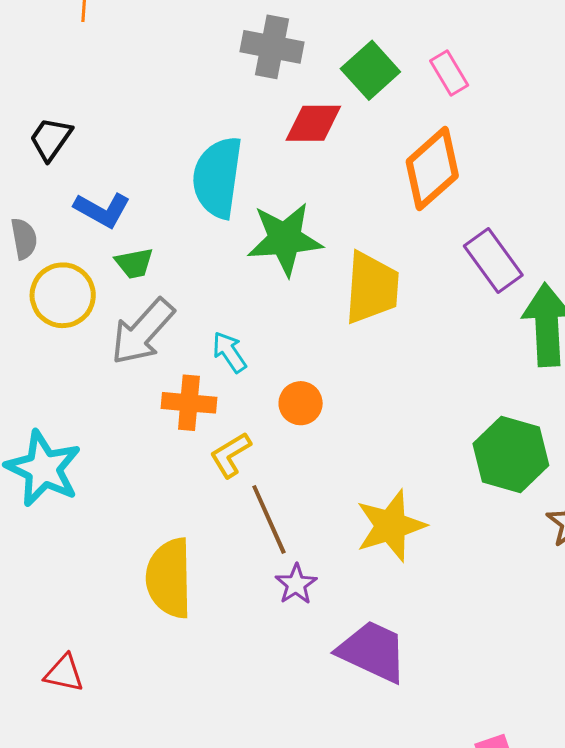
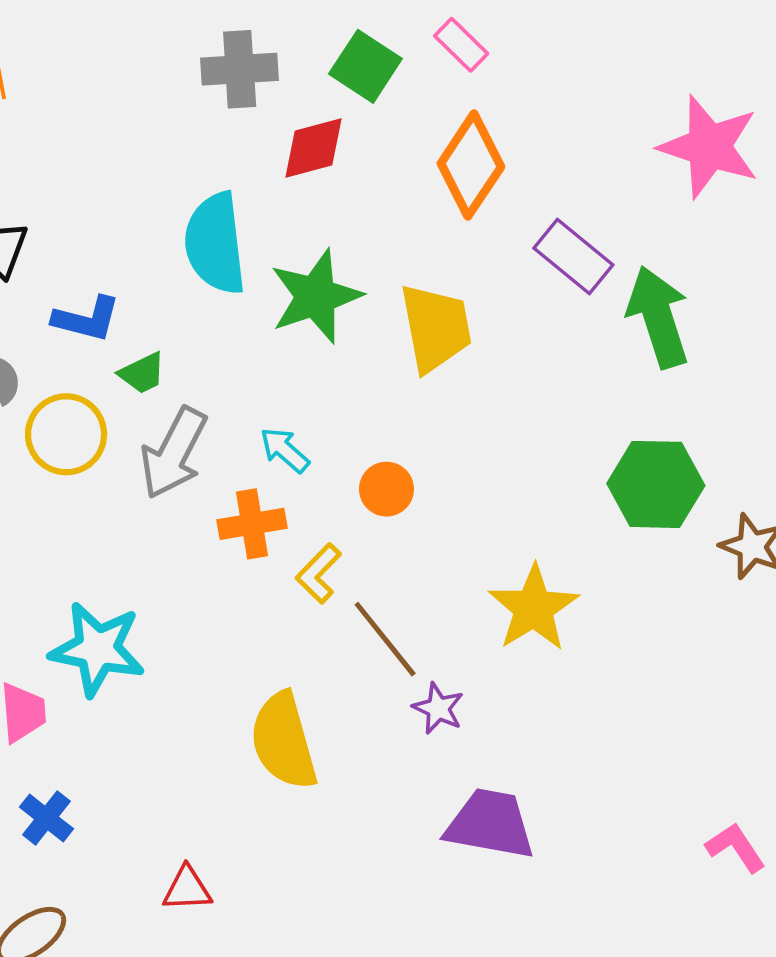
purple trapezoid: (373, 651) -> (490, 824), moved

